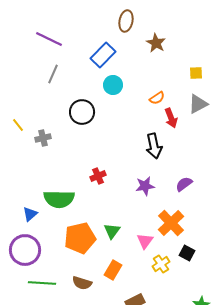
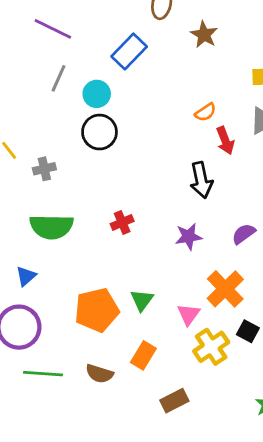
cyan circle: (113, 85) -> (97, 94), moved
green semicircle: (59, 199) -> (51, 227), moved
yellow cross: (161, 264) -> (211, 347), size x1.4

